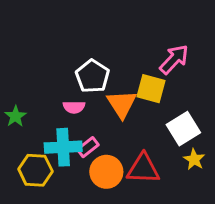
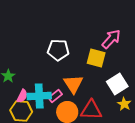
white pentagon: (92, 76) -> (58, 50), turned -30
orange triangle: (122, 104) -> (73, 84), moved
pink semicircle: (74, 107) -> (22, 96), moved, turned -64

